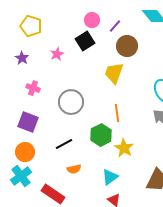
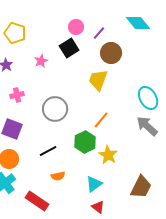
pink cross: (33, 88) -> (17, 95), turned -32
orange line: (117, 113) -> (101, 120), turned 48

